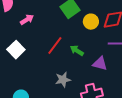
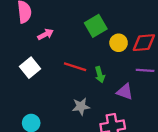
red line: (55, 46) -> (75, 67), turned 66
green arrow: (77, 51) -> (100, 75), turned -144

